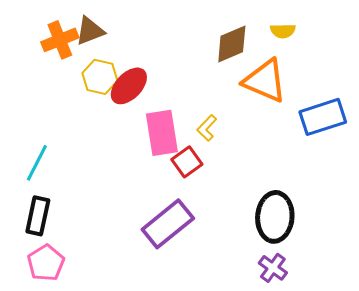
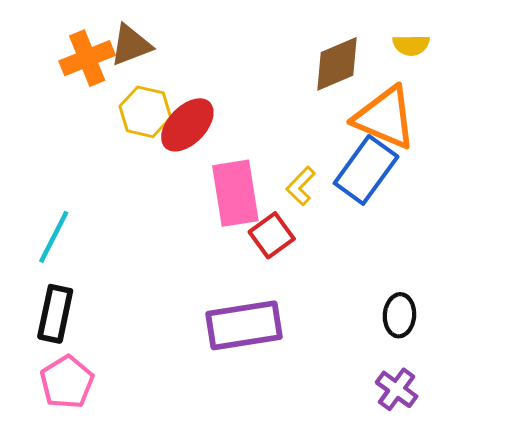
blue rectangle: (323, 117) -> (366, 170), moved, turned -36
black ellipse: (275, 217) -> (399, 315), size x0.6
purple rectangle: (168, 224) -> (244, 325), turned 30

